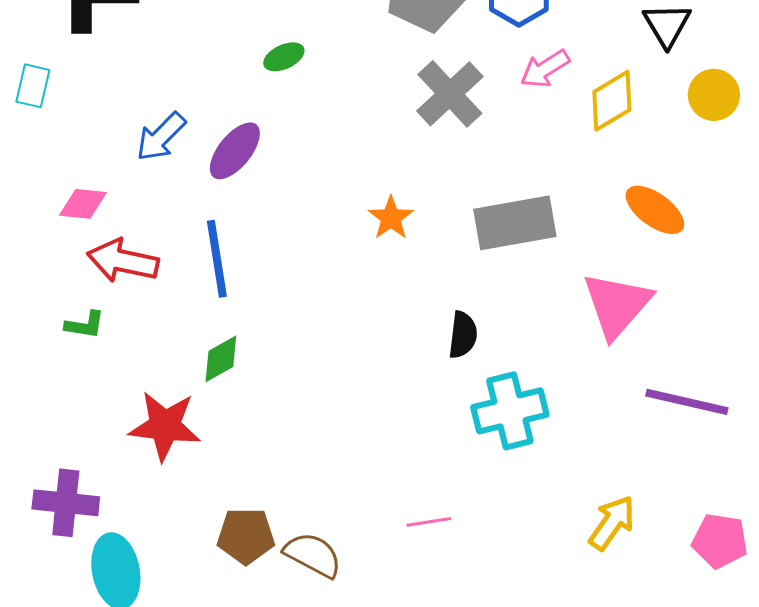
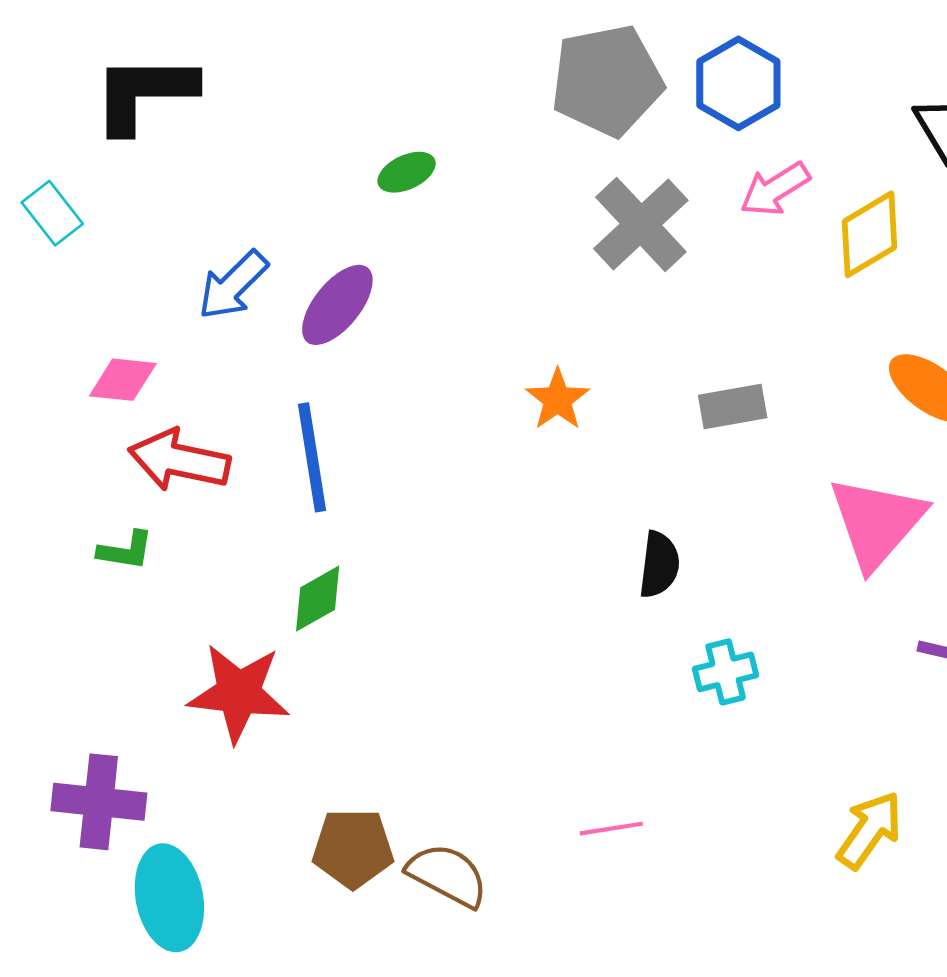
cyan rectangle: (33, 86) -> (52, 213), turned -51
gray rectangle: (515, 223) -> (733, 407), size x0.6
cyan cross: (510, 411) -> (726, 672), size x0.6

